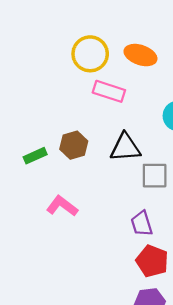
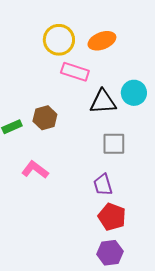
orange ellipse: (140, 55) -> (102, 41), turned -40
black triangle: (125, 148) -> (103, 102), moved

